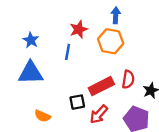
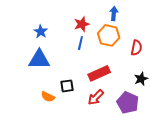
blue line: (68, 52) -> (80, 43), moved
red semicircle: (128, 79) -> (136, 48), moved
black square: (77, 102) -> (67, 86), moved

